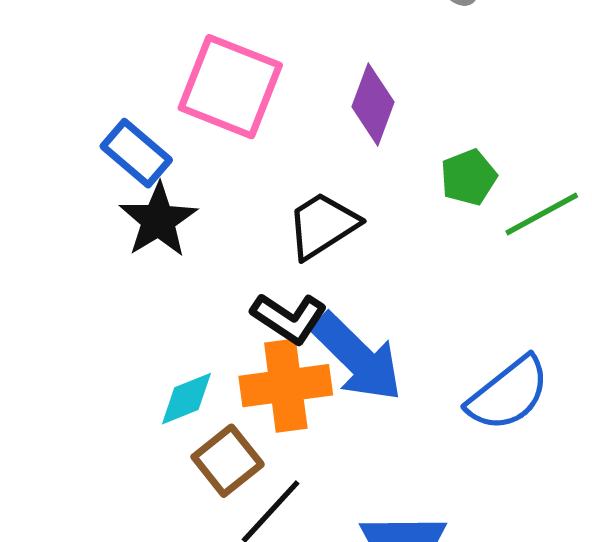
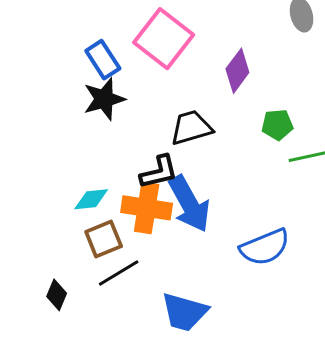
black L-shape: (289, 318) -> (159, 172), turned -63

